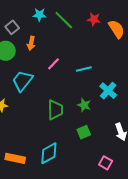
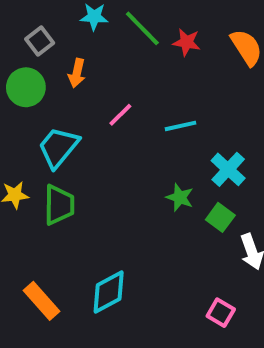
red star: (94, 19) -> (187, 42), moved
green trapezoid: (55, 110) -> (59, 205), moved
green square: (84, 132) -> (220, 217), moved, turned -32
orange rectangle: (15, 158) -> (42, 301), turned 36

